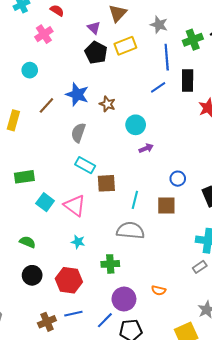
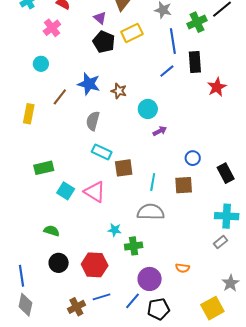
cyan star: (78, 242) -> (115, 230), moved

